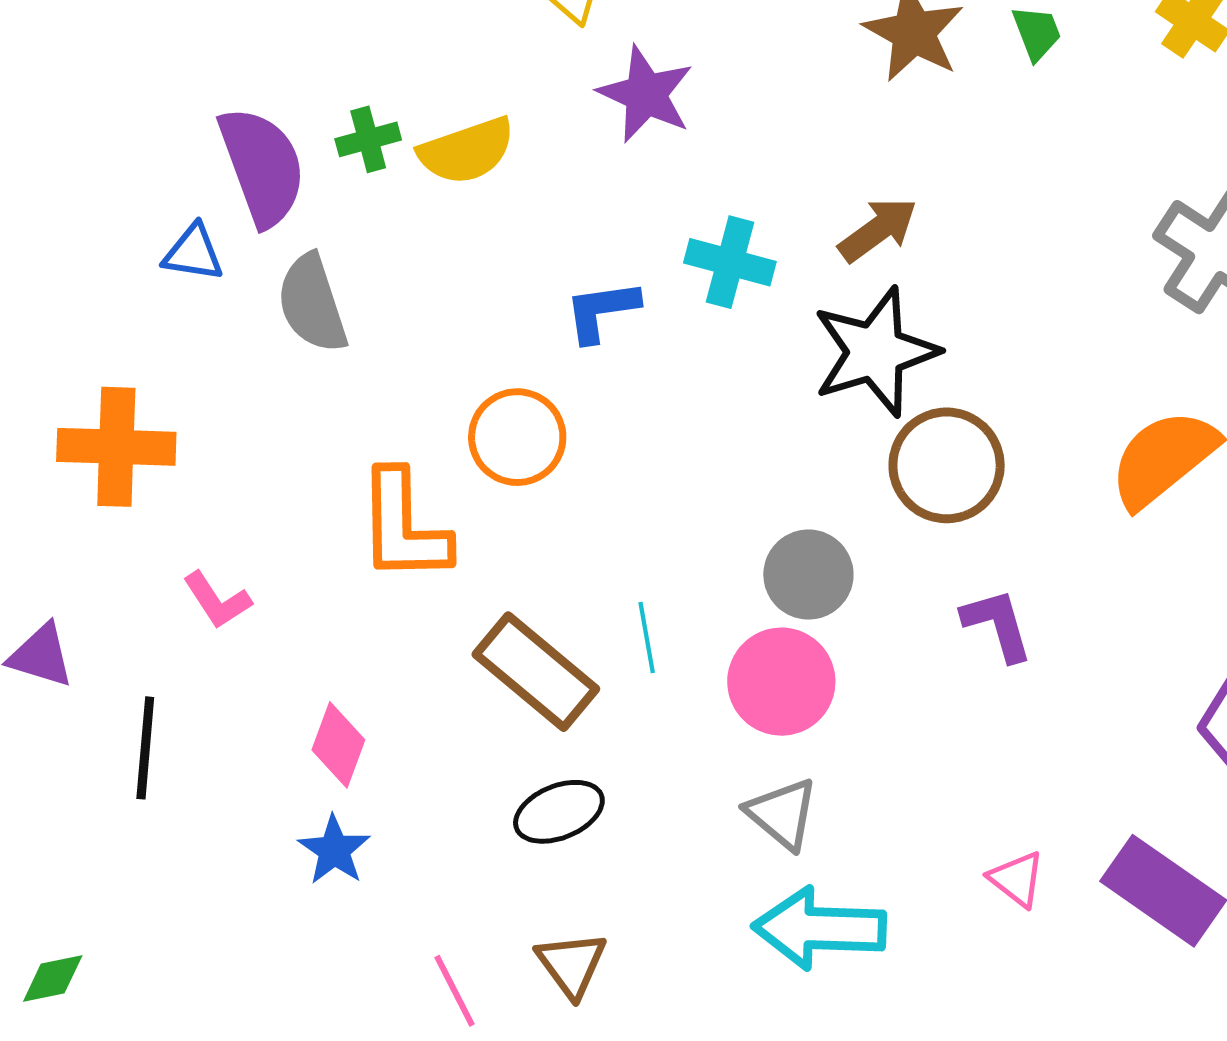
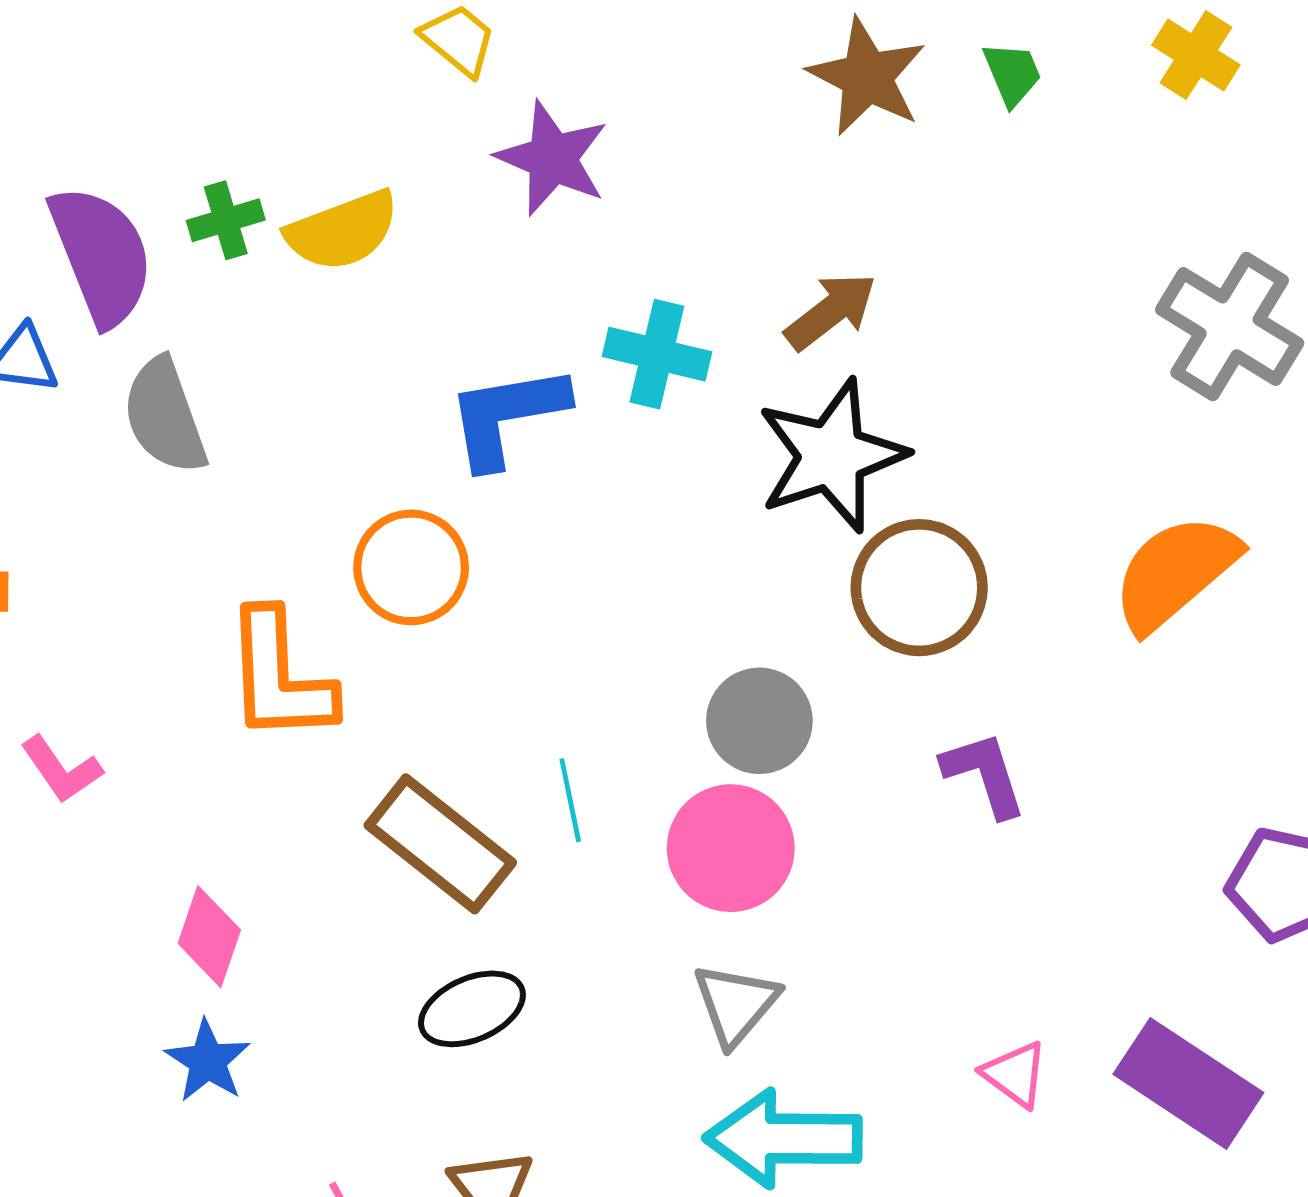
blue L-shape: (602, 311) -> (507, 416), size x1.4
gray triangle: (782, 814) -> (736, 1004), turned 32

